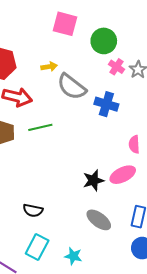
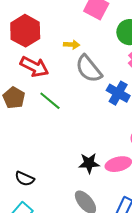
green line: (40, 127) -> (50, 101), turned 40

